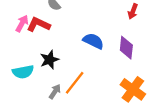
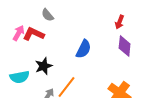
blue semicircle: (93, 41) -> (84, 49), turned 90
purple diamond: (126, 48) -> (125, 46), moved

